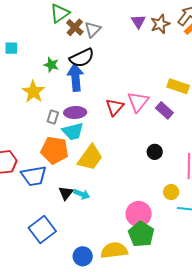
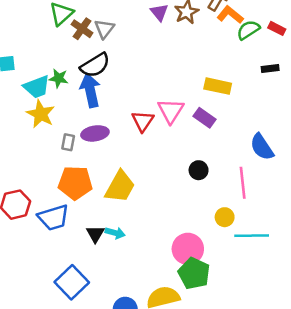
cyan trapezoid: (73, 131) -> (37, 87), moved

